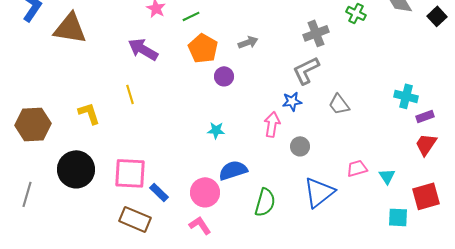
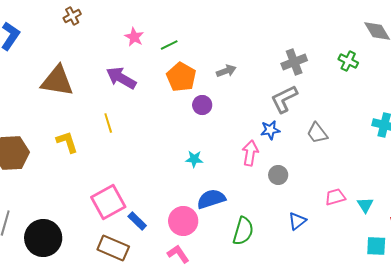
green cross: (356, 13) -> (348, 61), moved
brown triangle: (70, 28) -> (57, 81), moved
black circle: (76, 169) -> (43, 238), moved
pink square: (130, 173) -> (108, 202), turned -32
blue triangle: (319, 192) -> (297, 221), size x0.6

